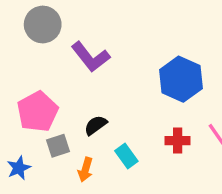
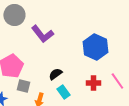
black semicircle: (96, 125) -> (55, 74), moved
gray square: (58, 146) -> (23, 86), turned 32

